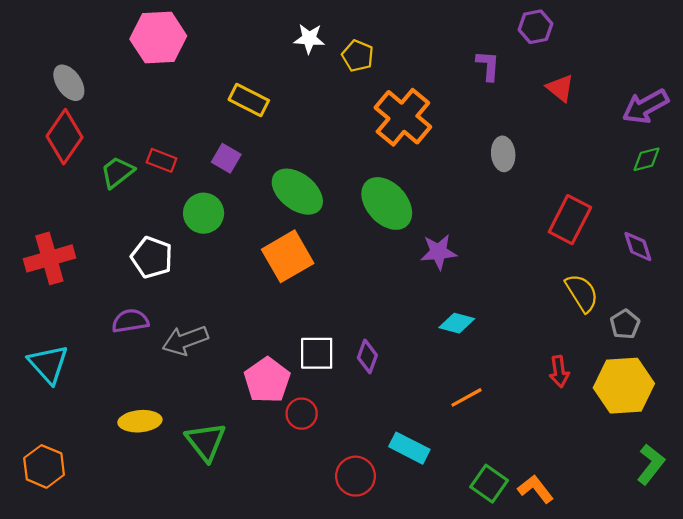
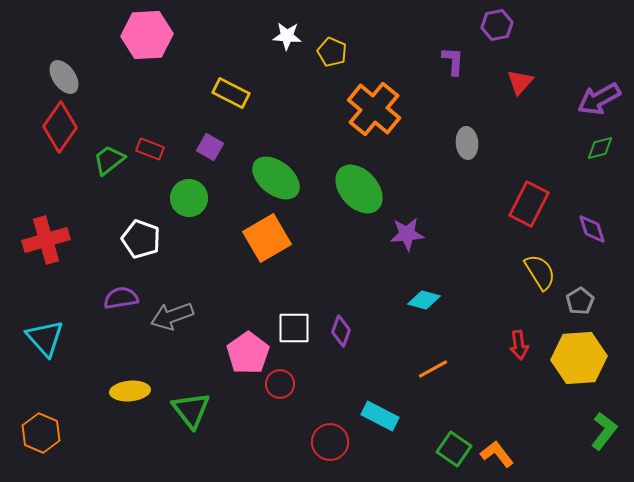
red triangle: (560, 88) -> (520, 82), turned 32

